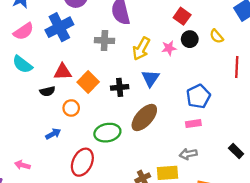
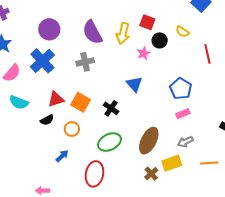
yellow arrow: (141, 49) -> (123, 33), moved
black cross: (120, 87) -> (111, 108), moved, turned -35
brown ellipse: (144, 117) -> (149, 141), moved

